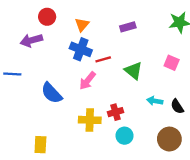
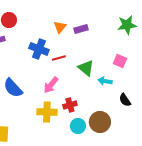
orange triangle: (82, 25) -> (60, 27), moved
pink arrow: (87, 81) -> (51, 85), moved
cyan arrow: (155, 101) -> (105, 81), moved
brown circle: (169, 139) -> (100, 122), moved

